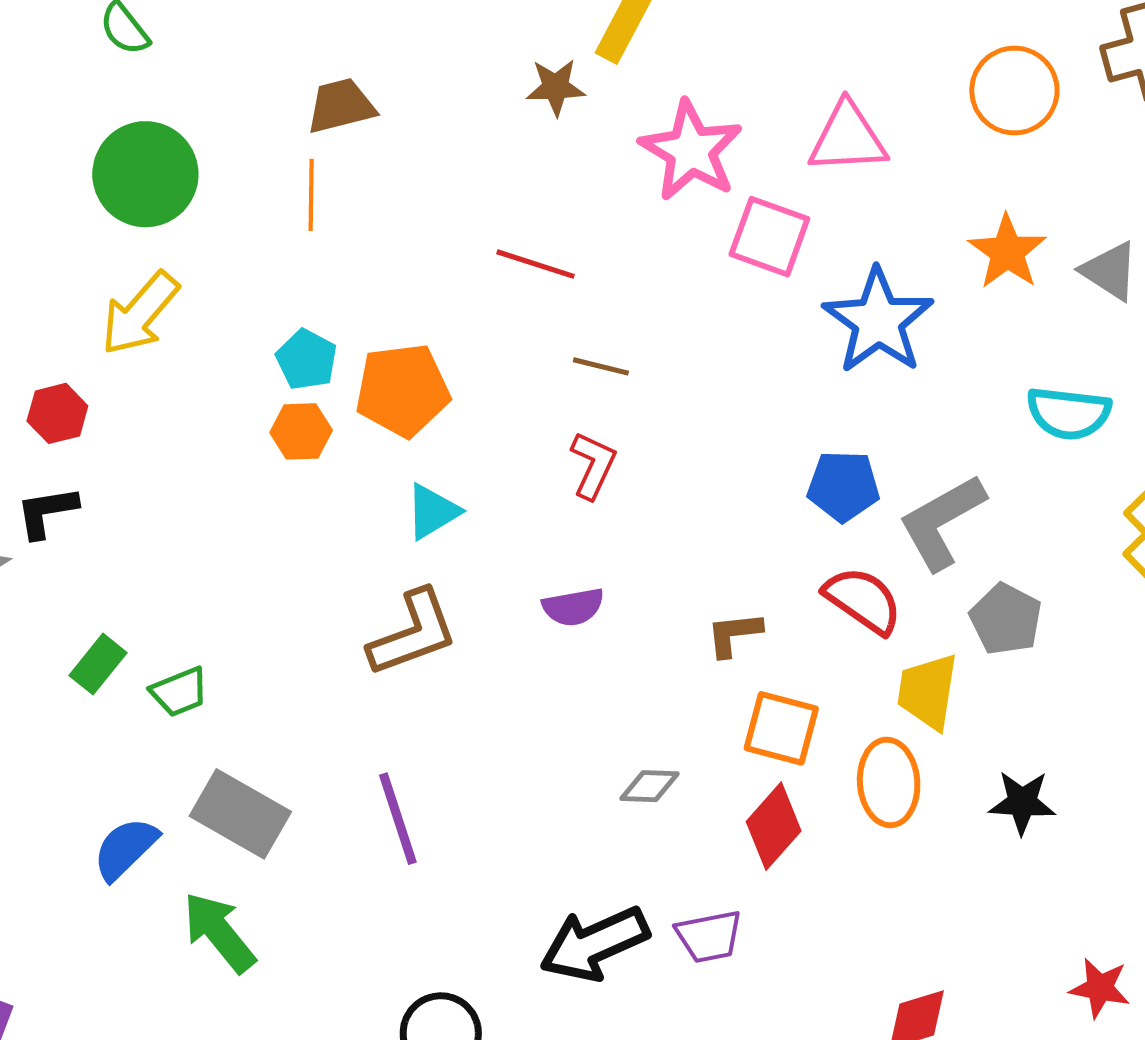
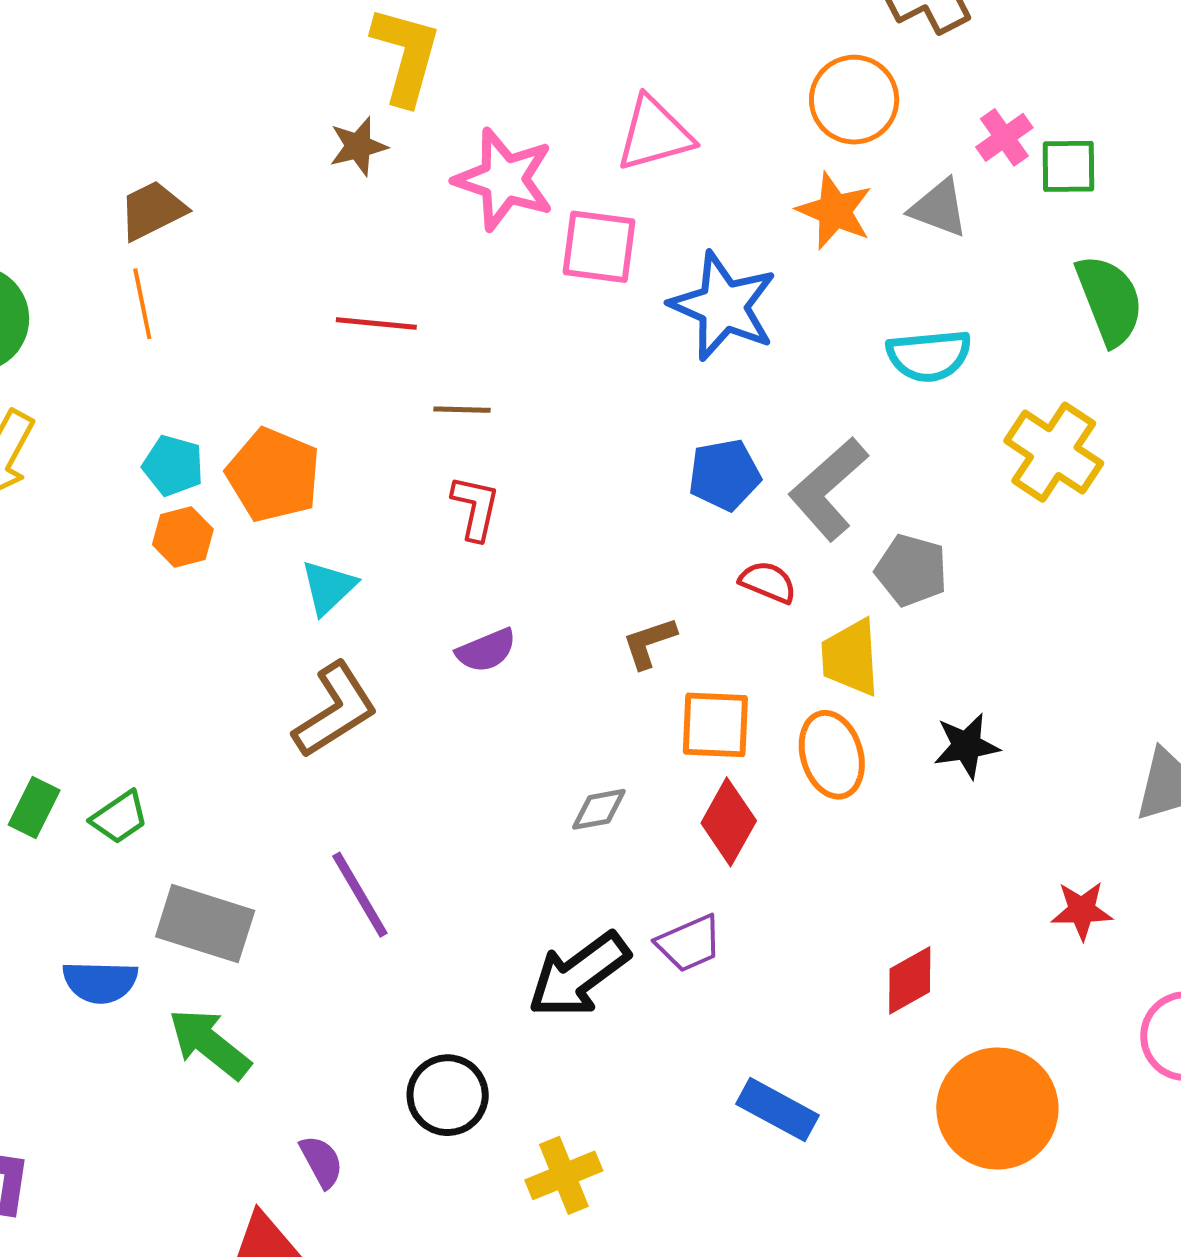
orange circle: (1014, 90) -> (854, 100), moved
orange pentagon: (403, 390) -> (273, 475), turned -30
red semicircle: (863, 600) -> (768, 582), size x0.7
blue semicircle: (125, 849) -> (100, 982), turned -122

